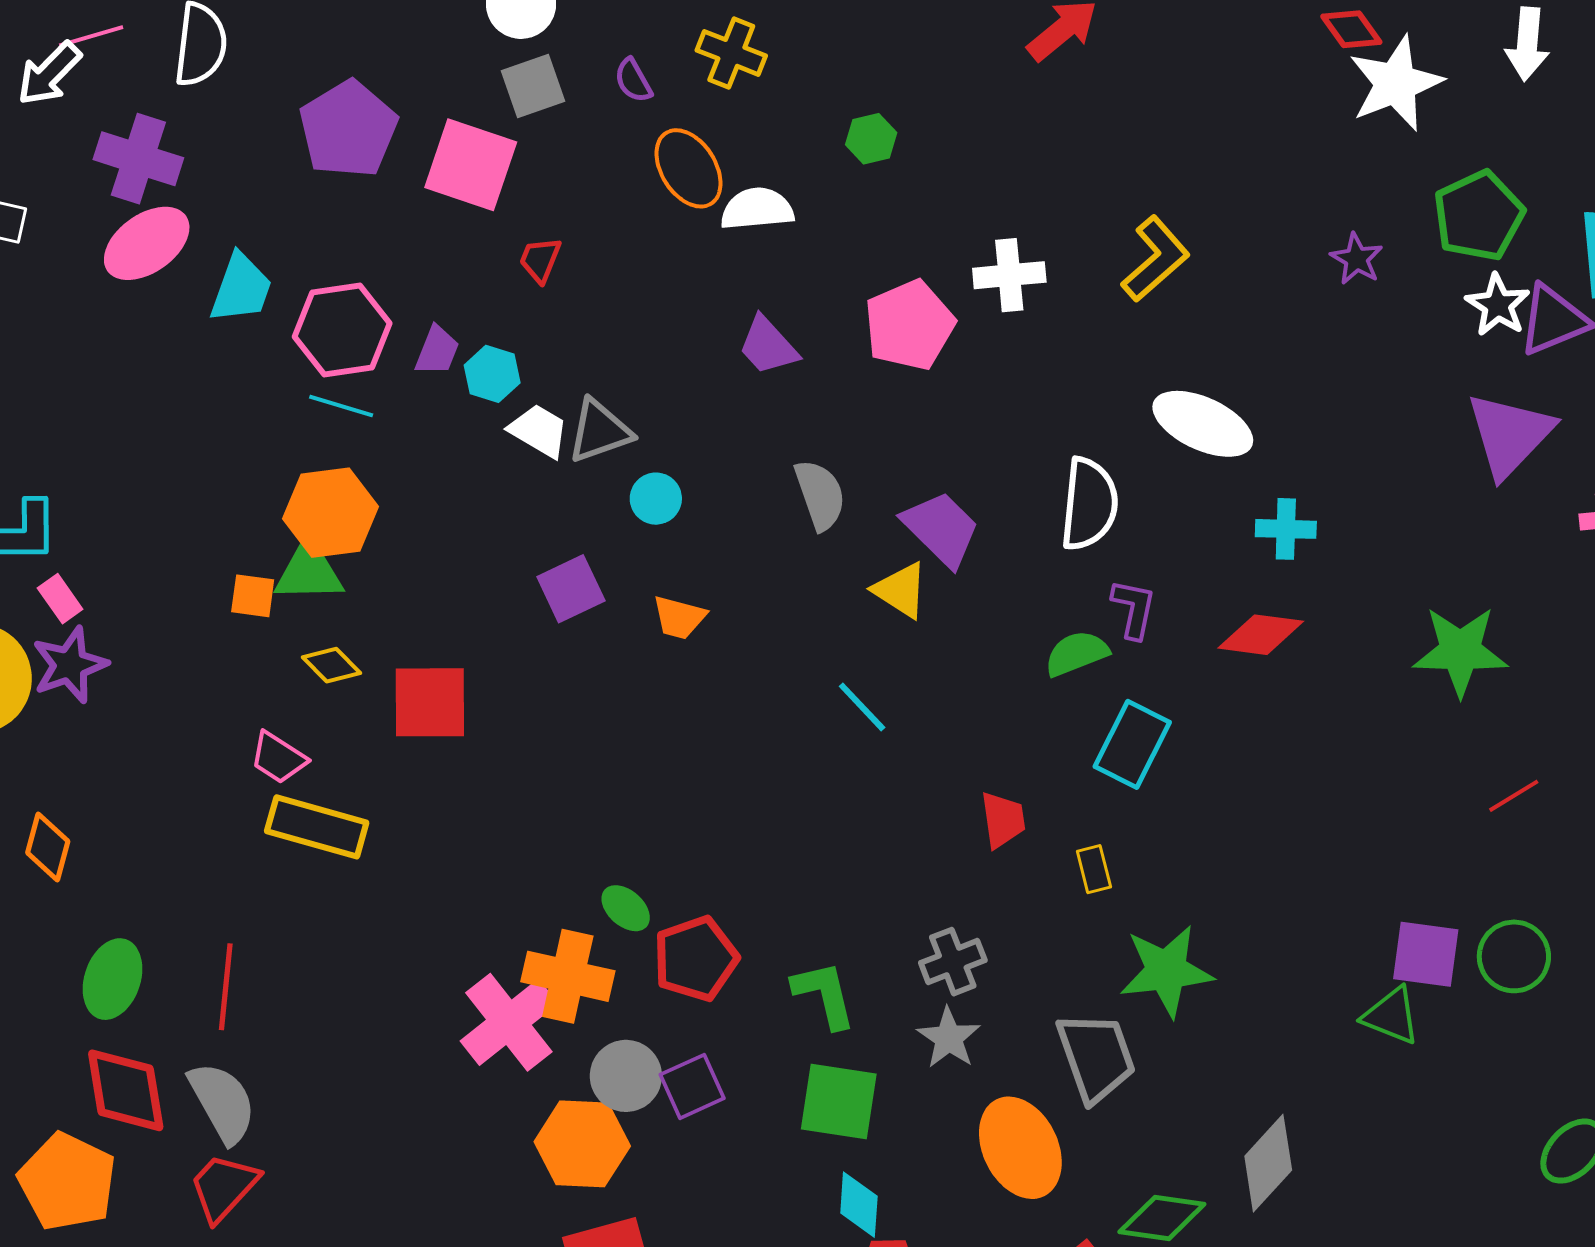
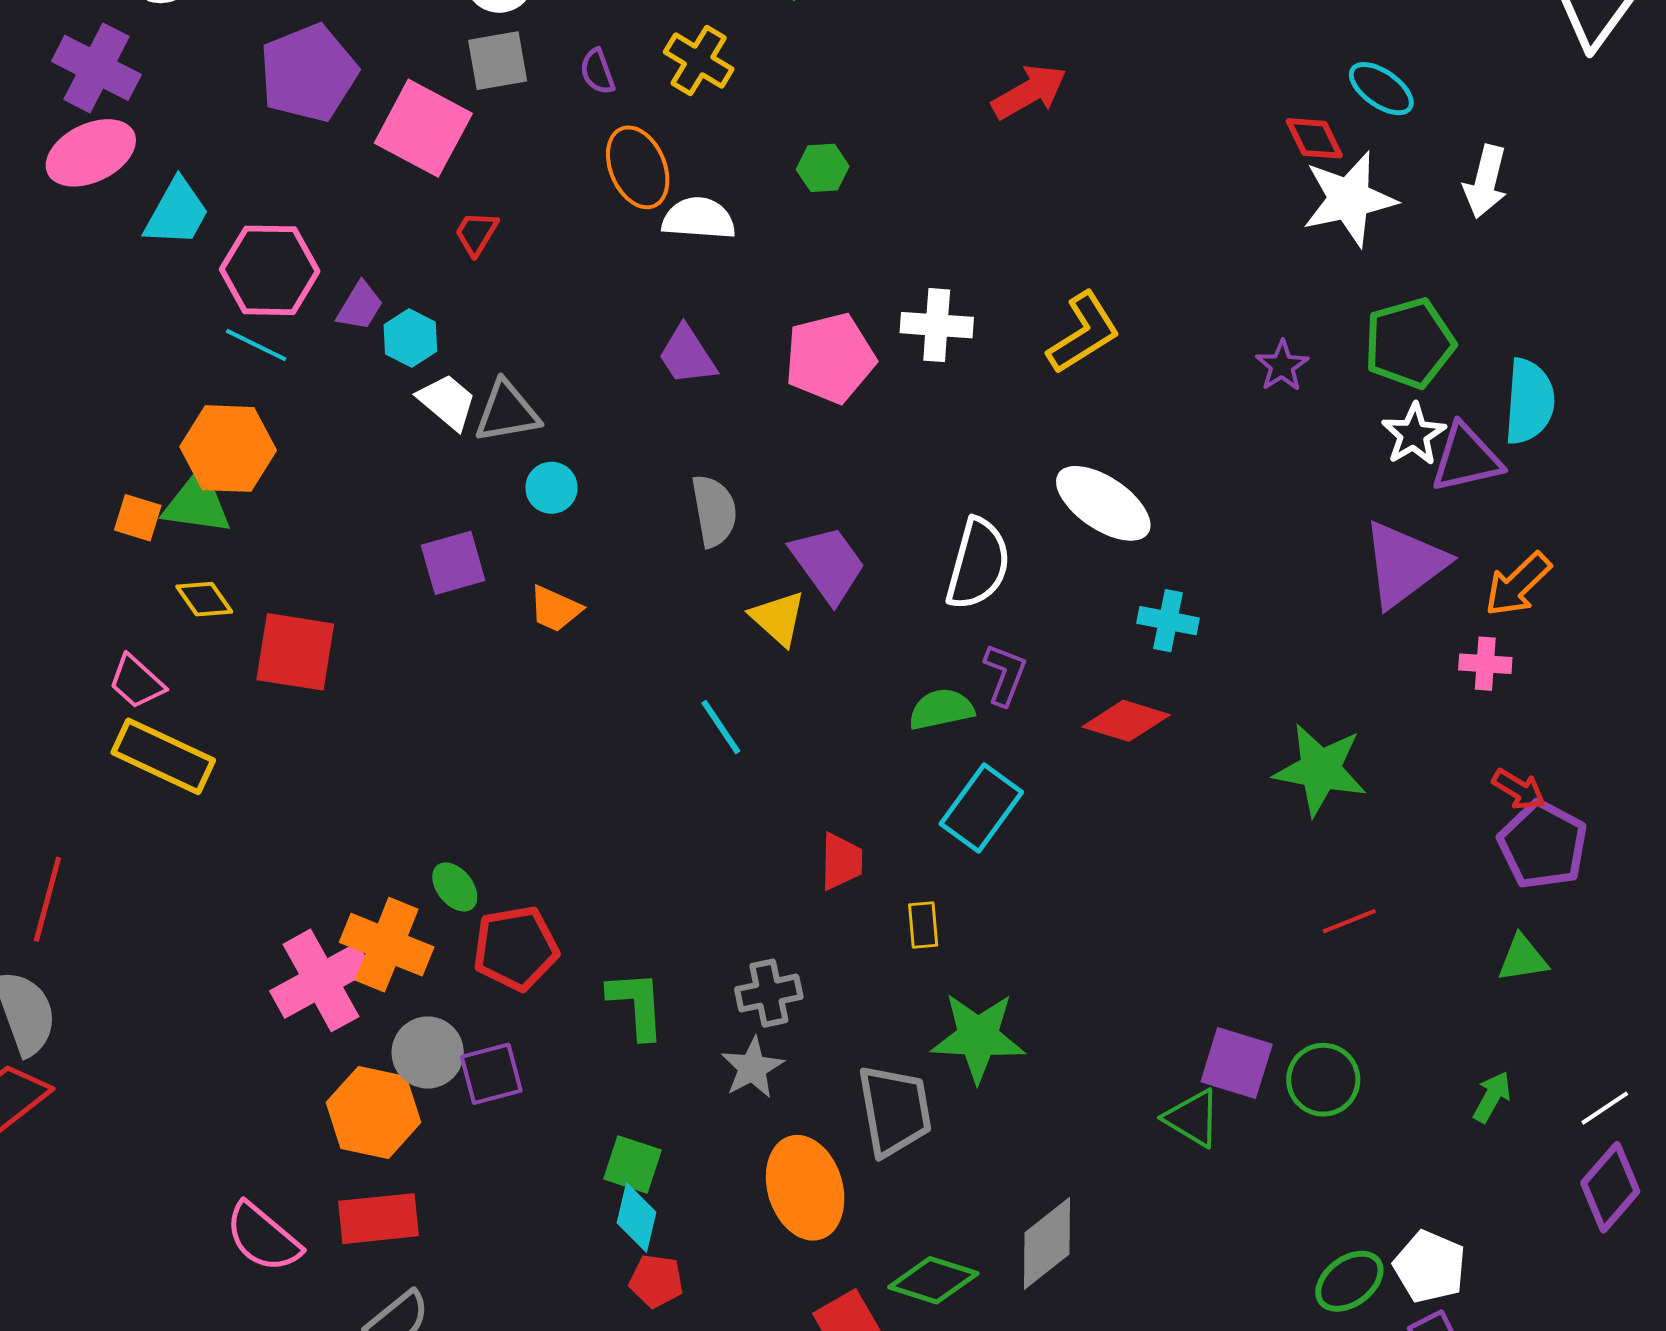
green square: (839, 1101) -> (633, 1164), moved, size x0.7

